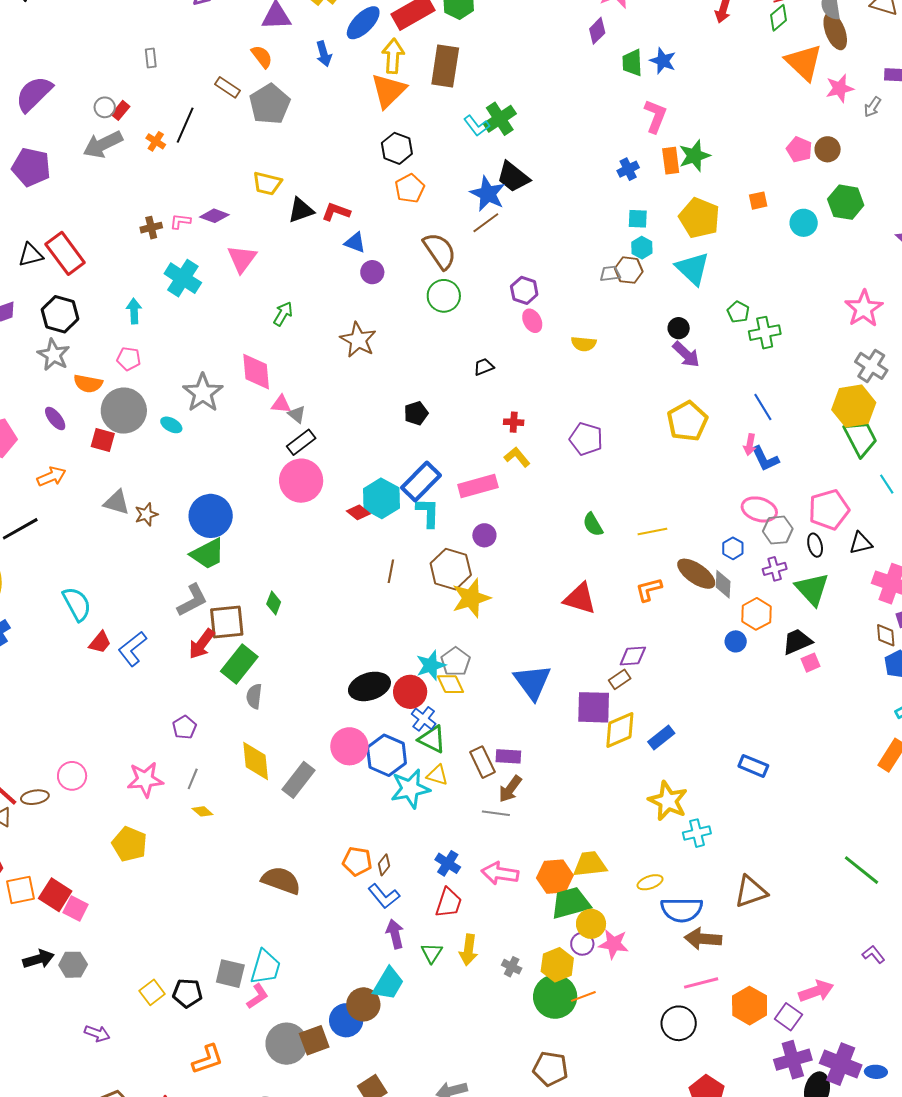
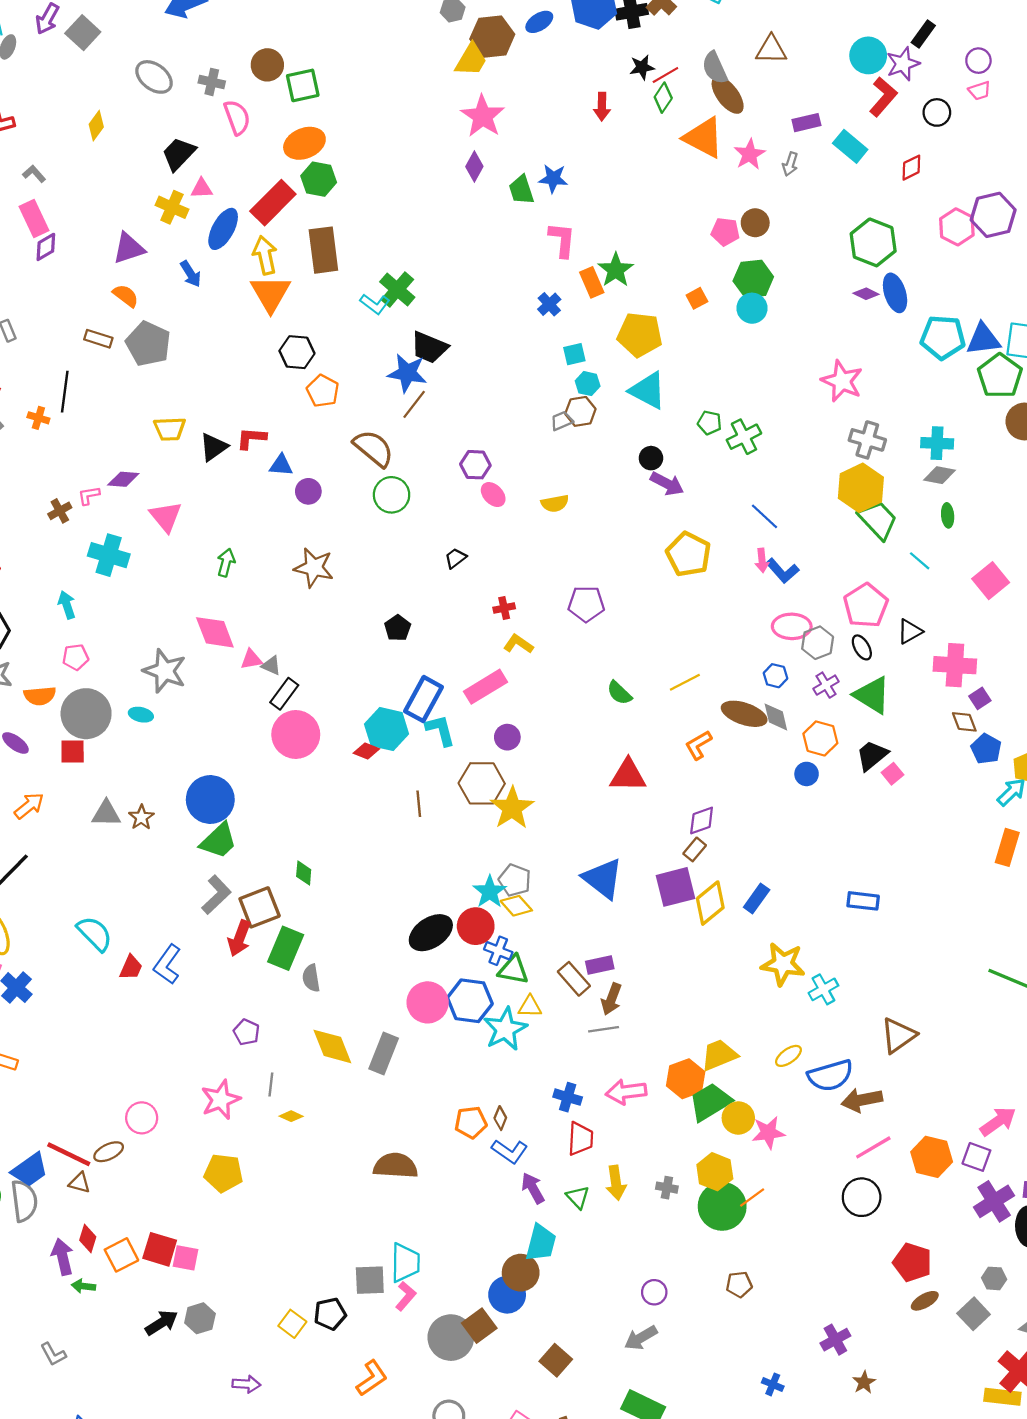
green hexagon: (846, 202) -> (753, 279), moved
purple circle: (582, 944) -> (654, 1292), moved
brown pentagon: (550, 1069) -> (739, 1284), size x0.7

